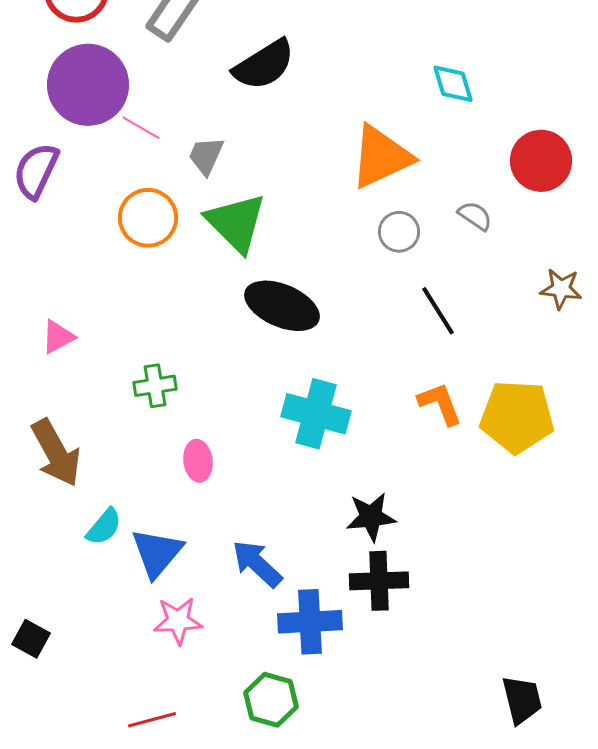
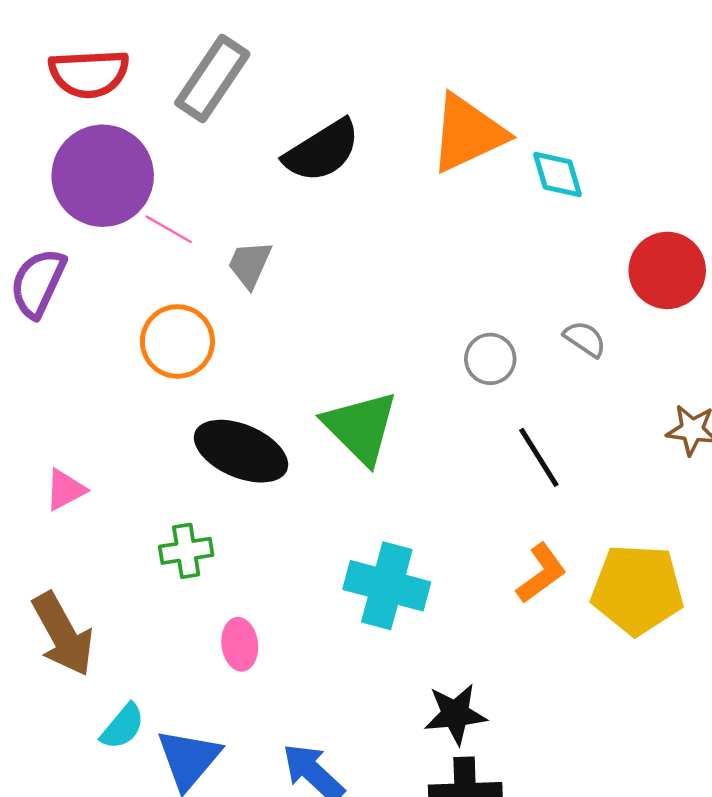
orange triangle: (381, 157) -> (468, 133), moved
green triangle: (236, 223) -> (361, 427), moved
black ellipse: (282, 306) -> (241, 451), moved
orange L-shape: (440, 404) -> (541, 573), turned 75

